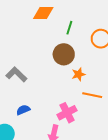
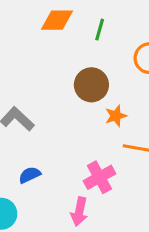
green line: (69, 28) -> (100, 30), moved

